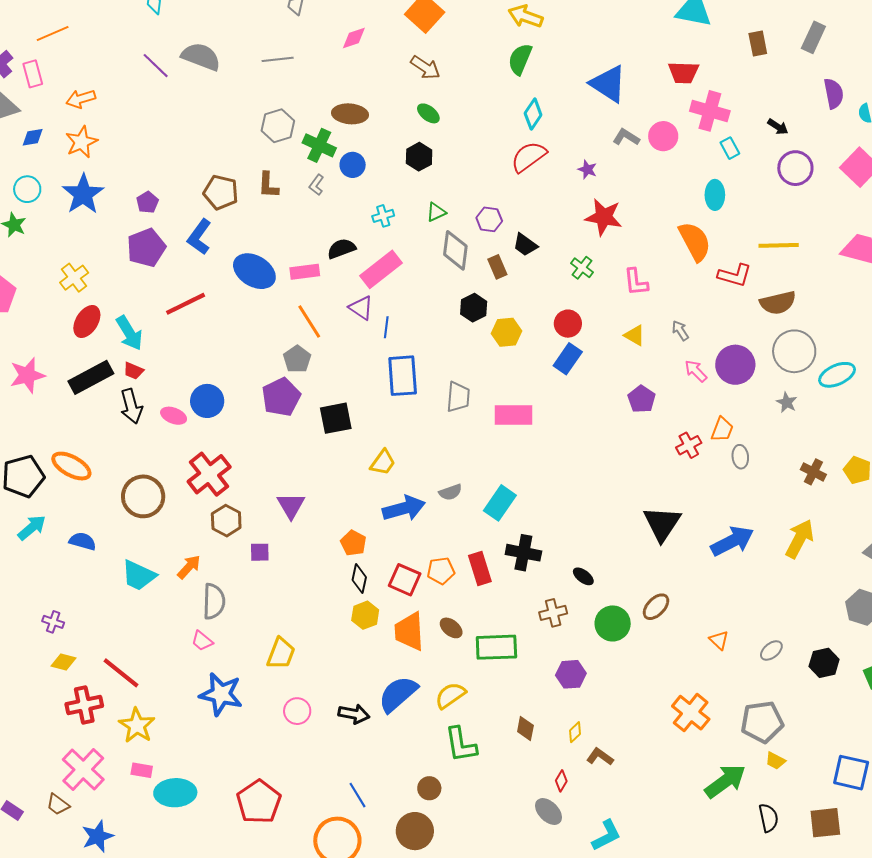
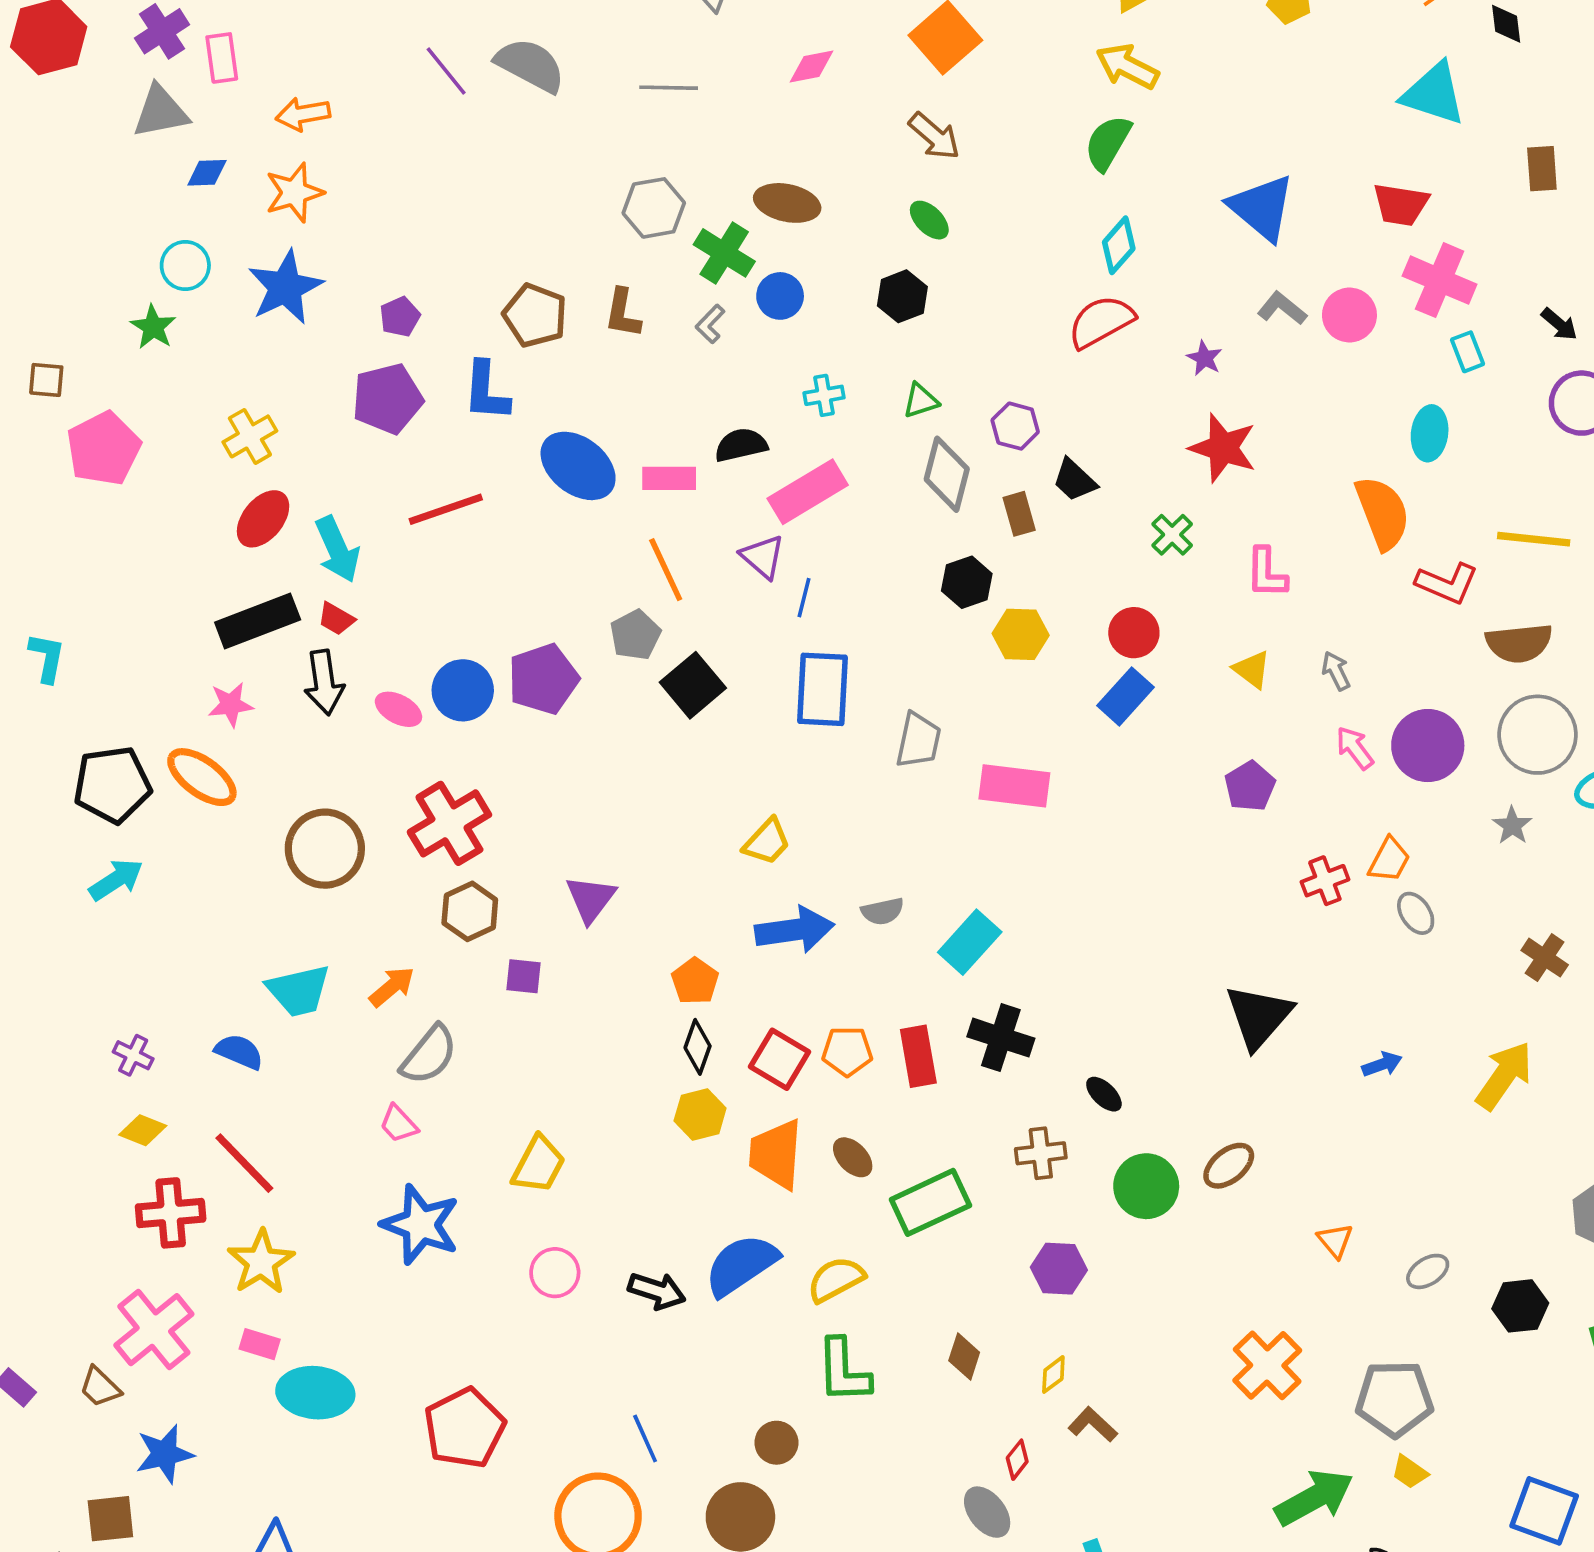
blue L-shape: (199, 237) -> (486, 391), turned -39
pink star: (27, 375) -> (231, 705), moved, size x0.7
purple pentagon: (281, 397) -> (543, 679), moved
black square: (336, 418) -> (693, 685), moved, turned -36
gray ellipse: (740, 457) -> (1416, 913), turned -35
blue semicircle: (83, 541) -> (239, 1052), moved
blue arrow: (732, 541) -> (1382, 1064), size x0.5
cyan trapezoid: (139, 575) -> (299, 991), turned -45
gray semicircle: (214, 601) -> (429, 1055), turned 30
green rectangle: (496, 647) -> (930, 1202), turned -30

